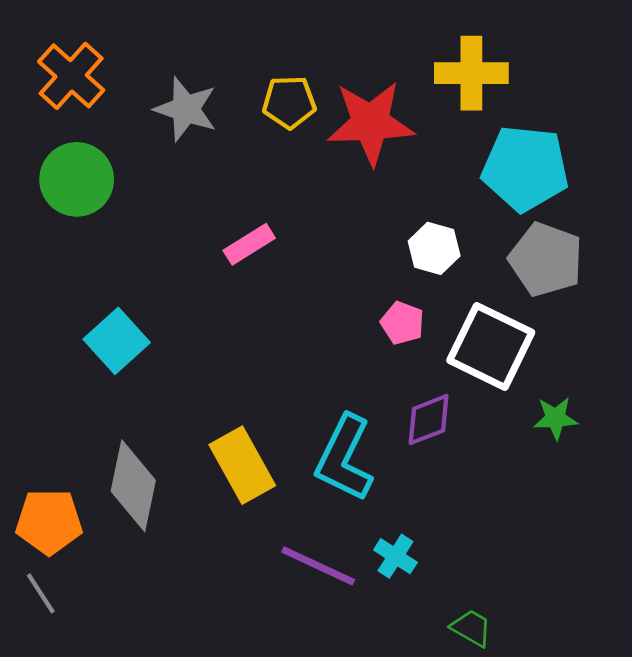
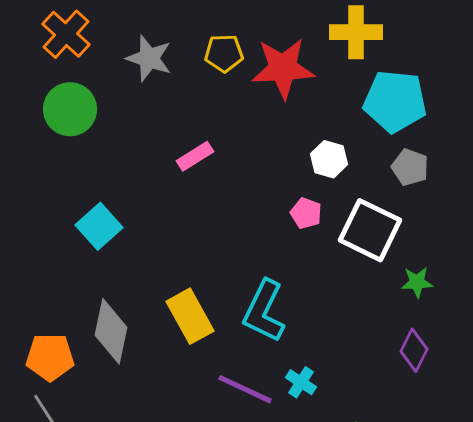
gray pentagon: (546, 259) -> (410, 167), size x0.7
purple diamond: (429, 420) -> (414, 350), moved, turned -42

